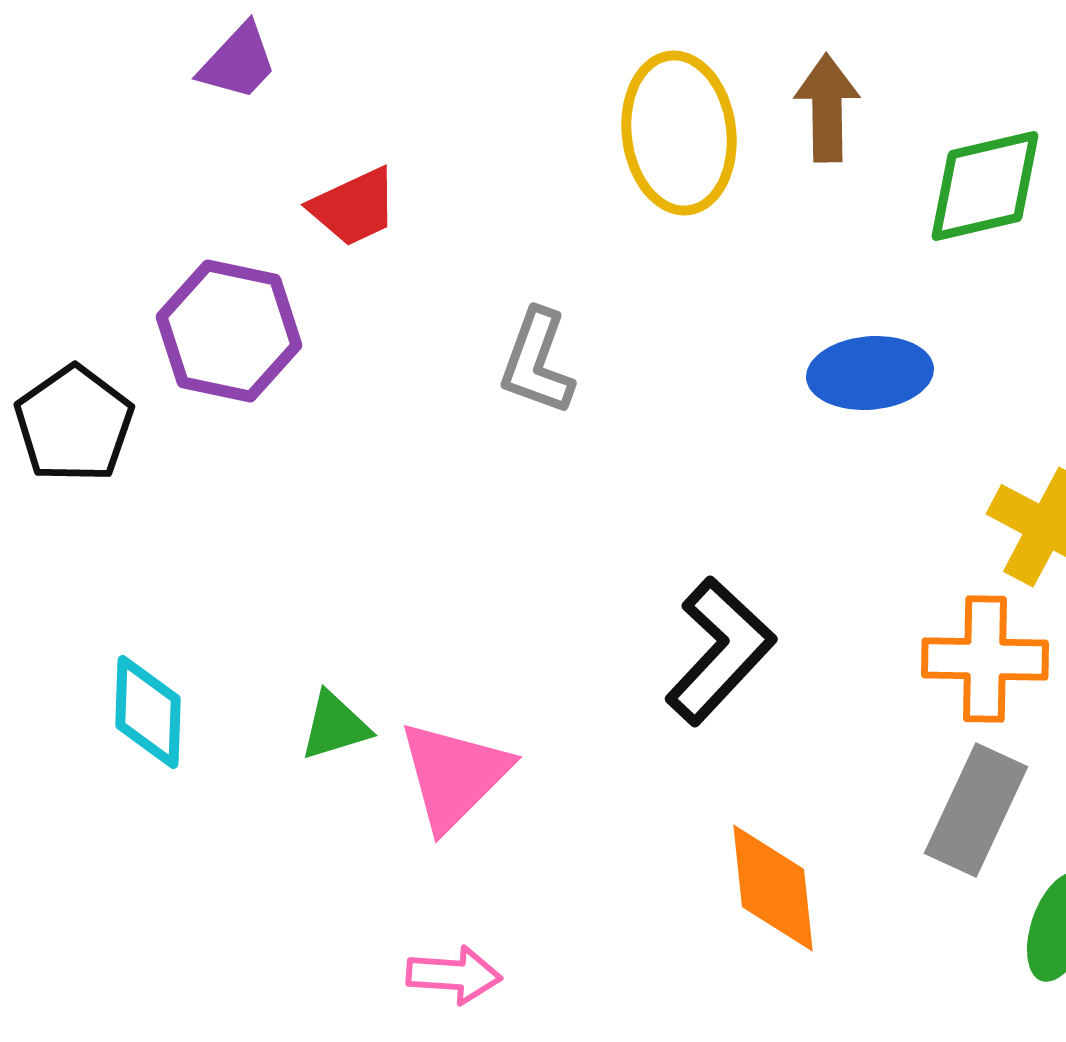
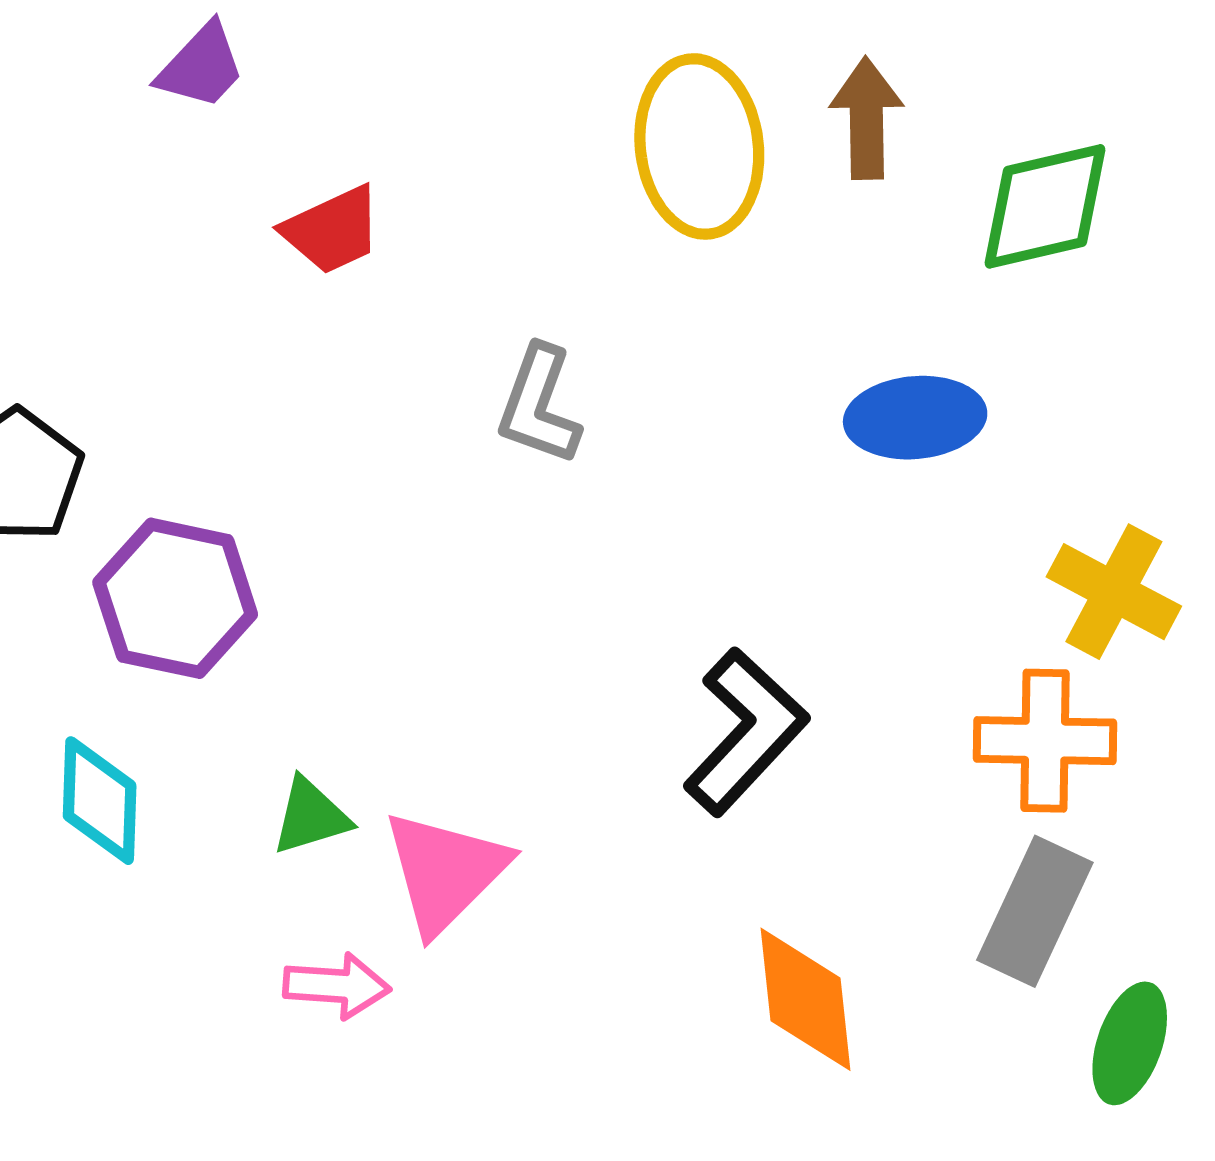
purple hexagon: (229, 331) -> (175, 598), moved
pink arrow: (454, 975) -> (337, 986), moved

